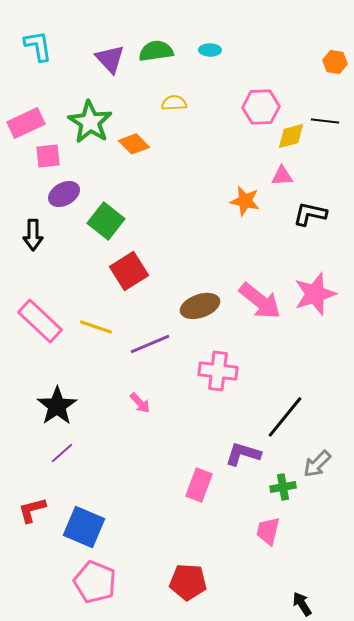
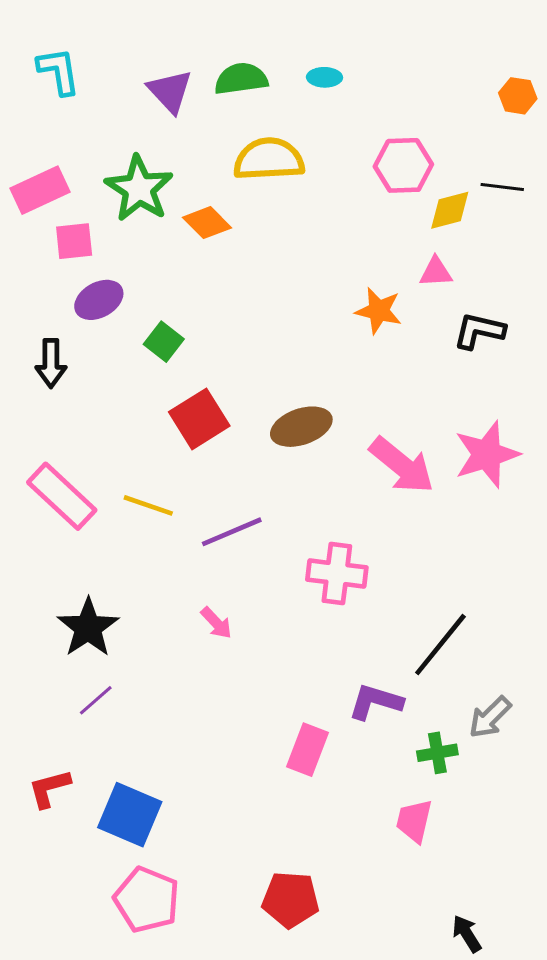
yellow semicircle: (174, 103) -> (269, 159), size x1.8
green square: (106, 221) -> (164, 342), size x0.7
brown ellipse: (200, 306) -> (301, 427), moved

